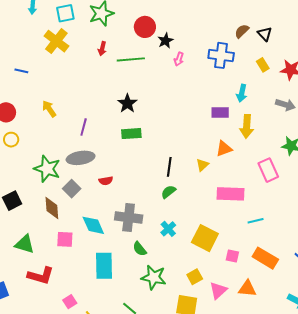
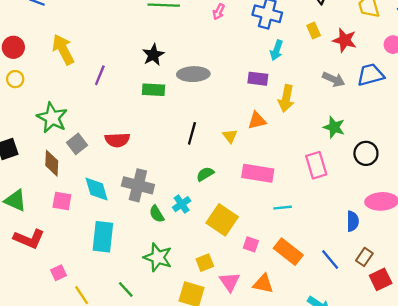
cyan arrow: (242, 93) -> (277, 50), moved
yellow arrow: (49, 109) -> (63, 50), size x1.5
gray ellipse: (81, 158) -> (193, 74), moved
yellow triangle: (202, 165) -> (230, 136), turned -32
pink rectangle: (268, 170) -> (316, 165), moved
red semicircle: (106, 181) -> (117, 140), size x1.5
green semicircle: (168, 192) -> (205, 174), moved
green semicircle: (140, 249) -> (157, 214), moved
pink triangle: (218, 291) -> (230, 282), turned -30

